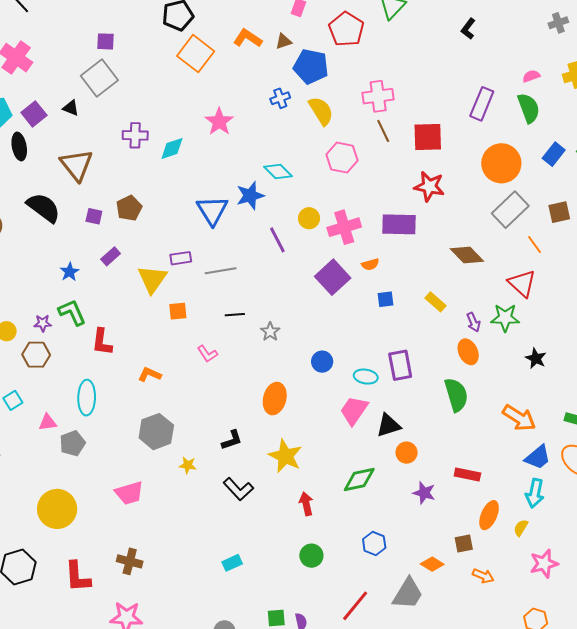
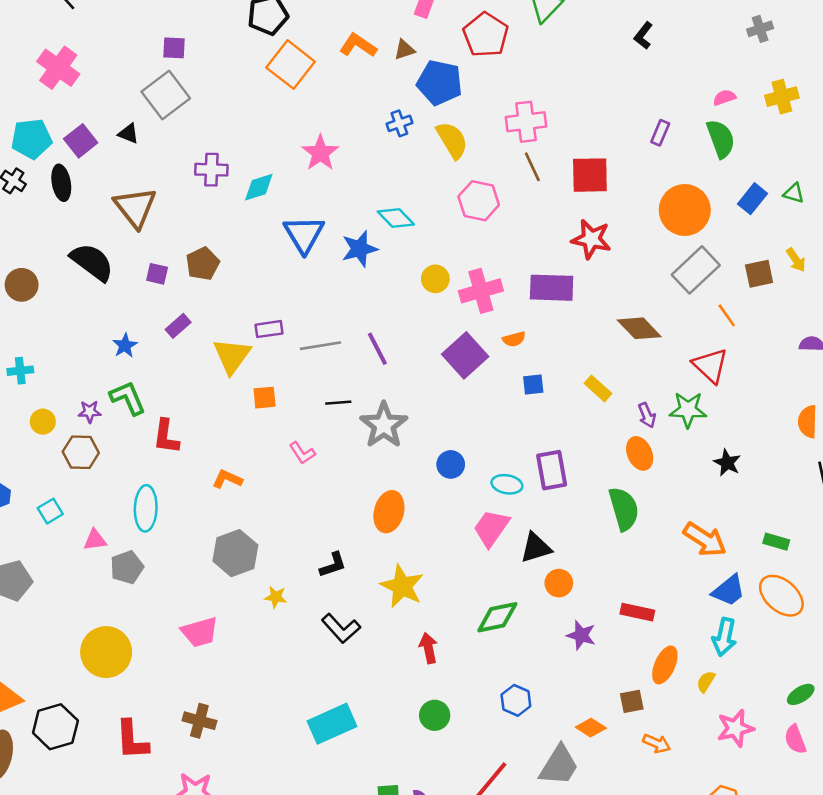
purple rectangle: (482, 104) -> (660, 133), size x0.6
blue triangle: (212, 210) -> (304, 234), moved
purple line: (277, 240) -> (377, 349), moved
gray star: (270, 332) -> (384, 425), size x1.8
cyan rectangle: (232, 563) -> (332, 724), size x1.8

